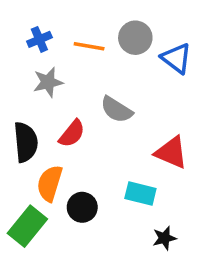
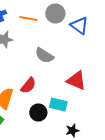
red semicircle: (72, 134) -> (28, 86), moved
black circle: (82, 207) -> (38, 112), moved

